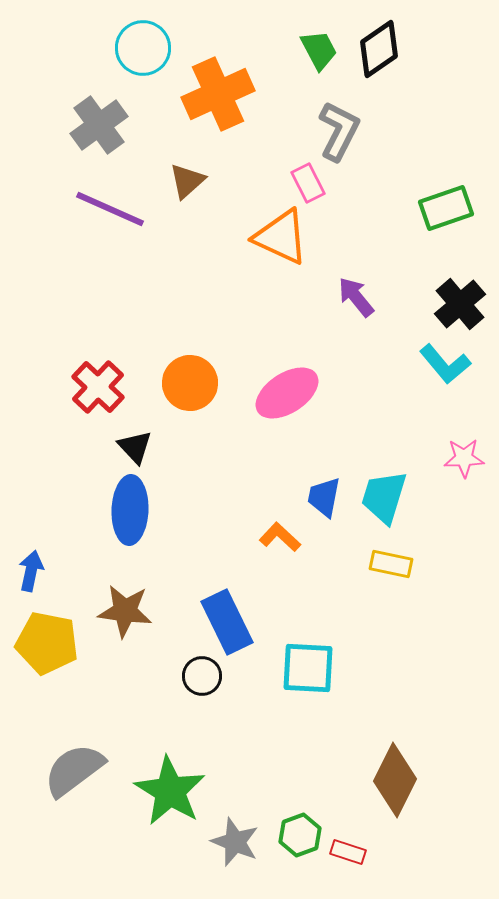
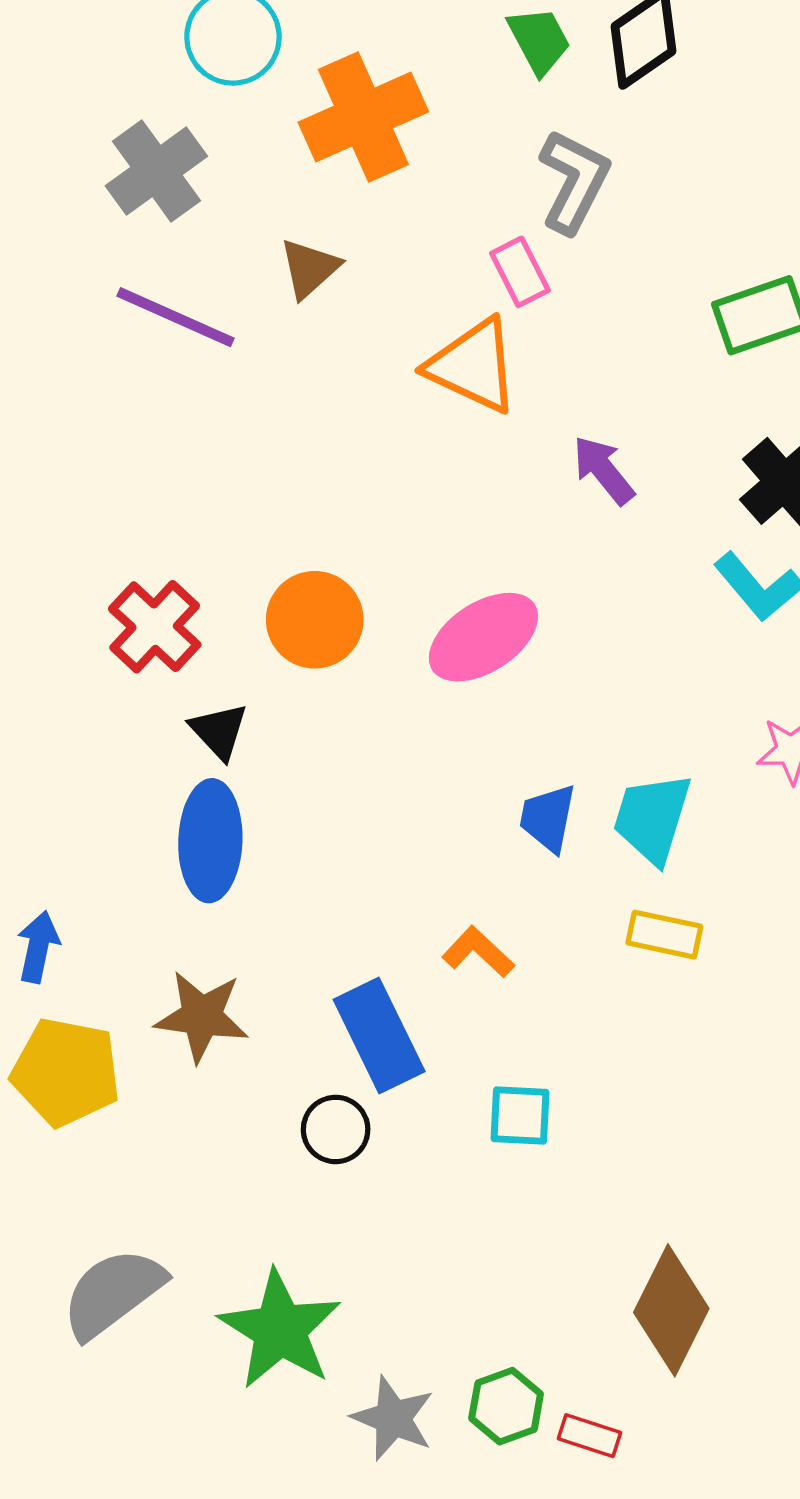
orange L-shape: (280, 537) -> (478, 952), moved
cyan square: (308, 668) -> (520, 1116), size x0.7

